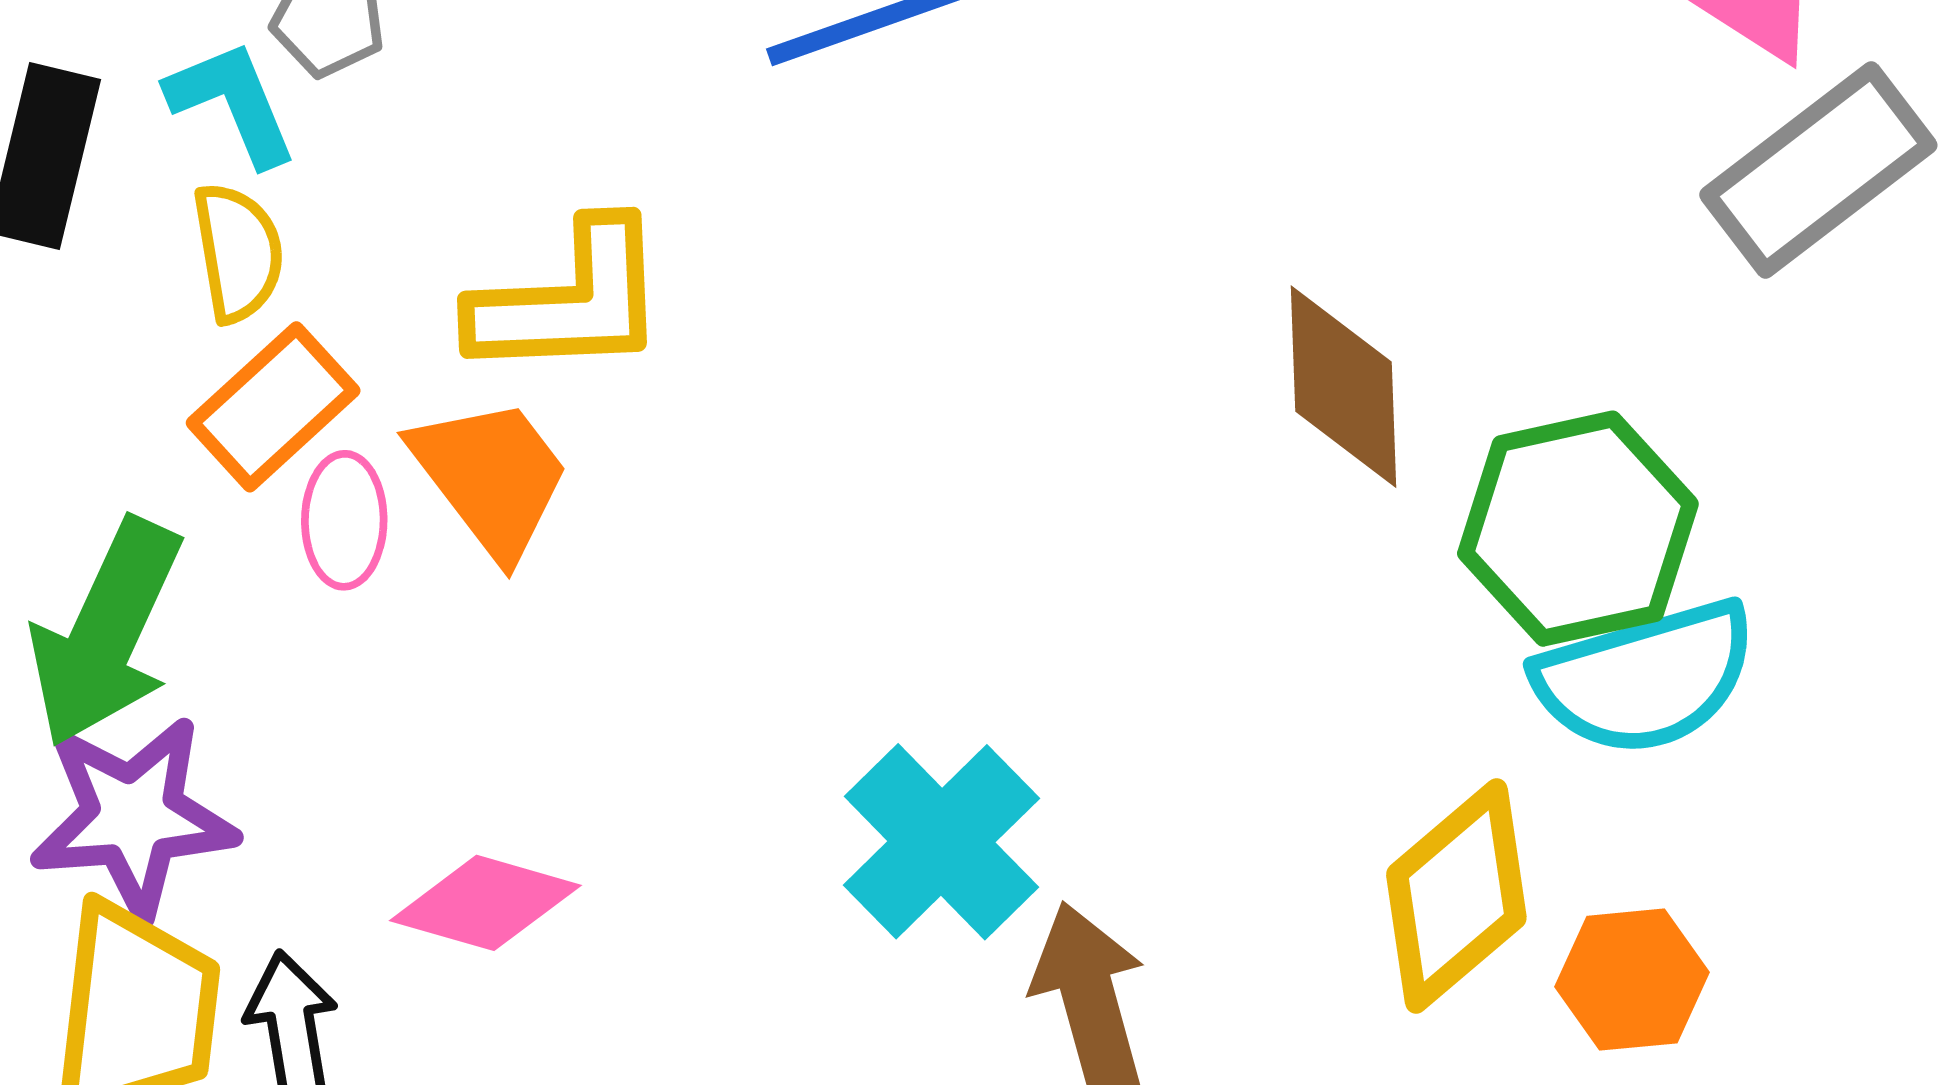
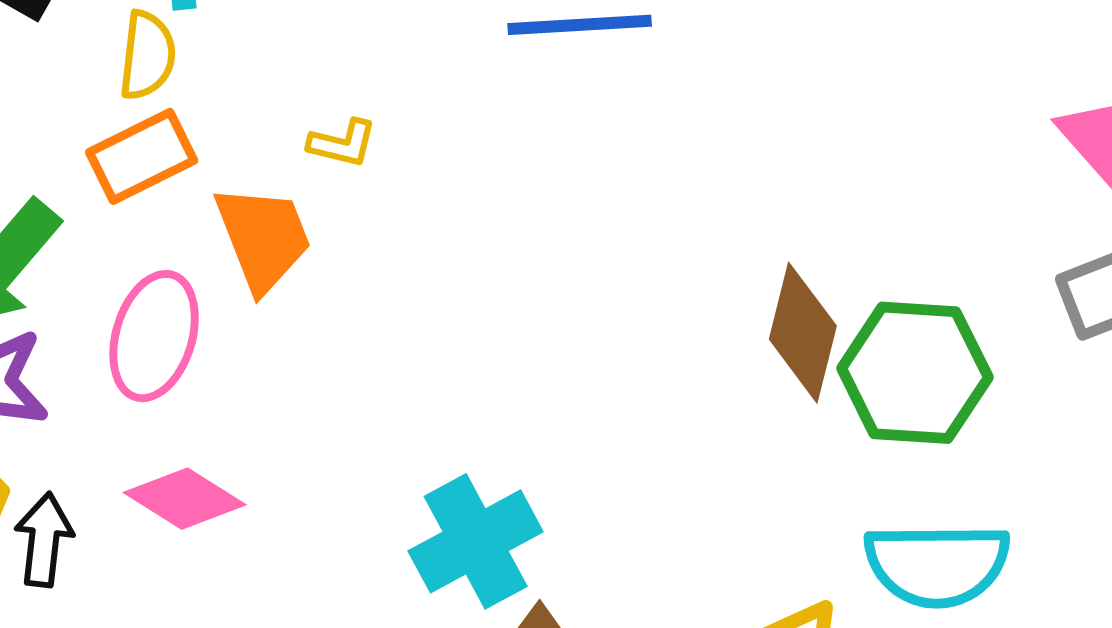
yellow L-shape: (570, 301) -> (342, 143), size x0.5
pink ellipse: (344, 520) -> (154, 336), moved, size x1.5
green hexagon: (1578, 529) -> (915, 373), moved

